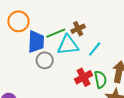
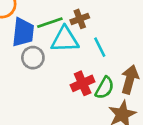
cyan line: (95, 49) -> (100, 47), turned -70
green semicircle: (100, 79) -> (105, 88), turned 36

